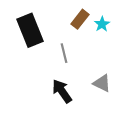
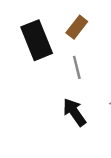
brown rectangle: (80, 19) -> (77, 27), moved

